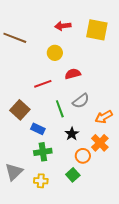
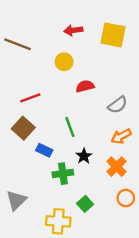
red line: (43, 84) -> (30, 98), moved
gray semicircle: (81, 101) -> (118, 105), moved
green cross: (43, 152) -> (63, 174), moved
orange circle: (83, 156) -> (126, 198), moved
yellow cross: (41, 181) -> (58, 221), moved, size x1.5

